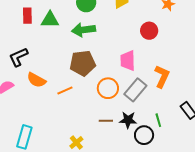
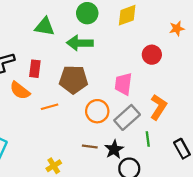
red rectangle: (27, 16) -> (35, 69), moved
black star: (128, 120) -> (114, 149), turned 30
green line: (158, 120) -> (148, 139), moved

